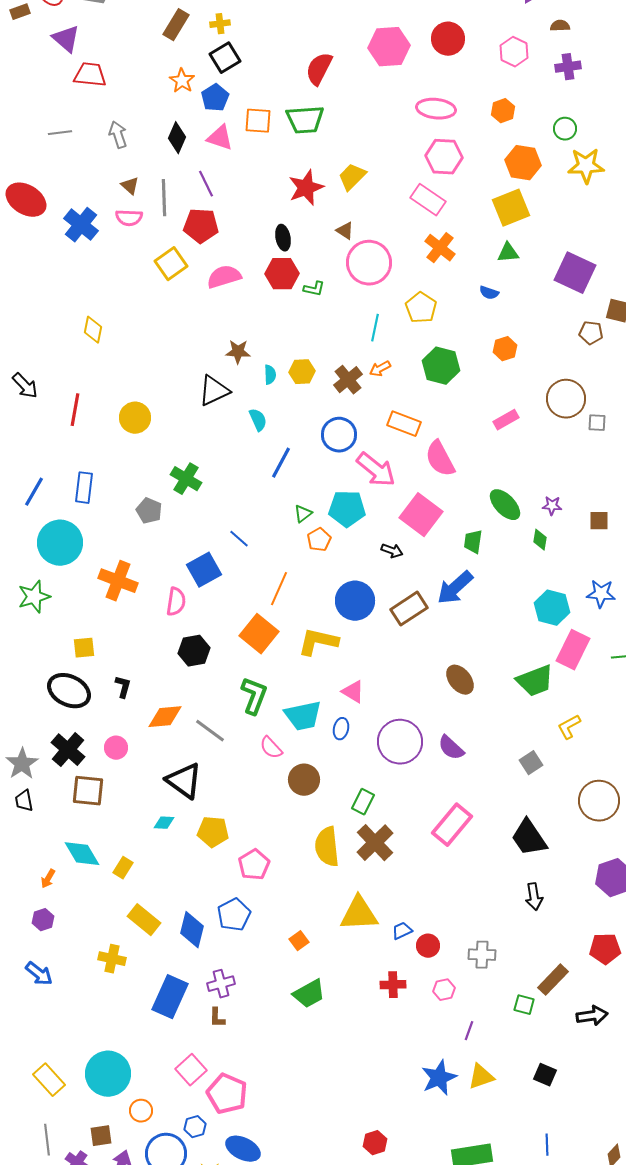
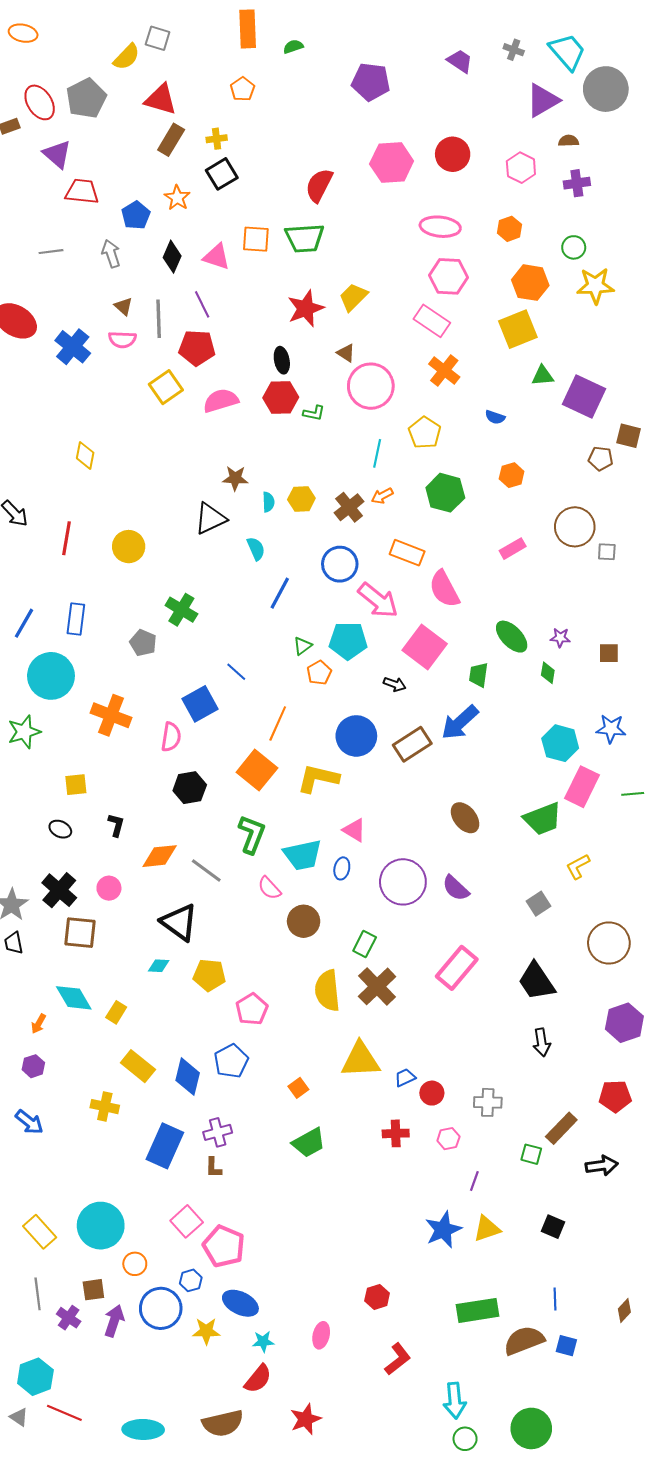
blue pentagon: (215, 98) -> (136, 215), moved
green triangle: (508, 253) -> (543, 376), moved
black ellipse: (69, 691) -> (60, 829), size x0.5

